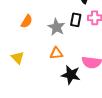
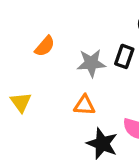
gray star: (56, 27) -> (91, 63), turned 30

